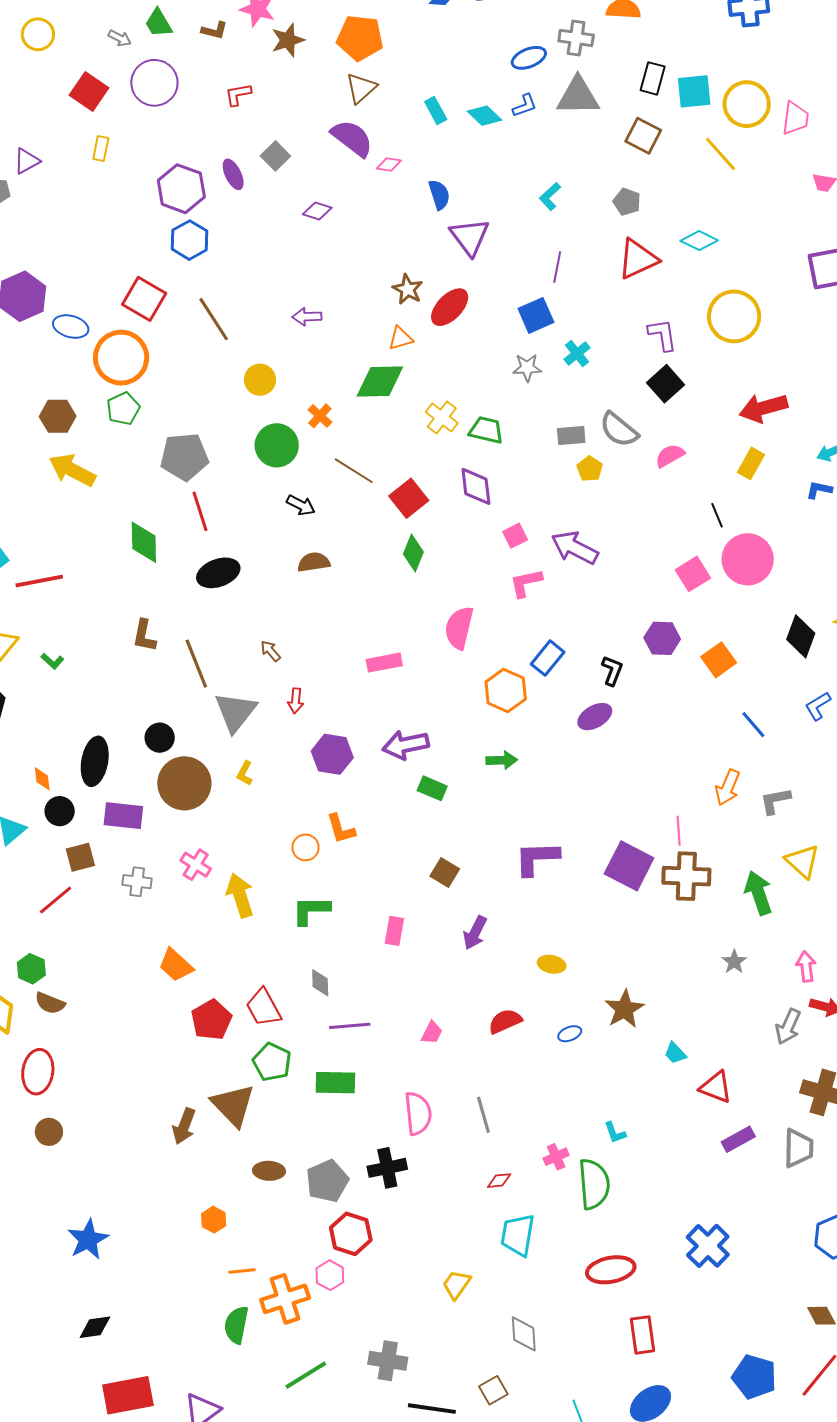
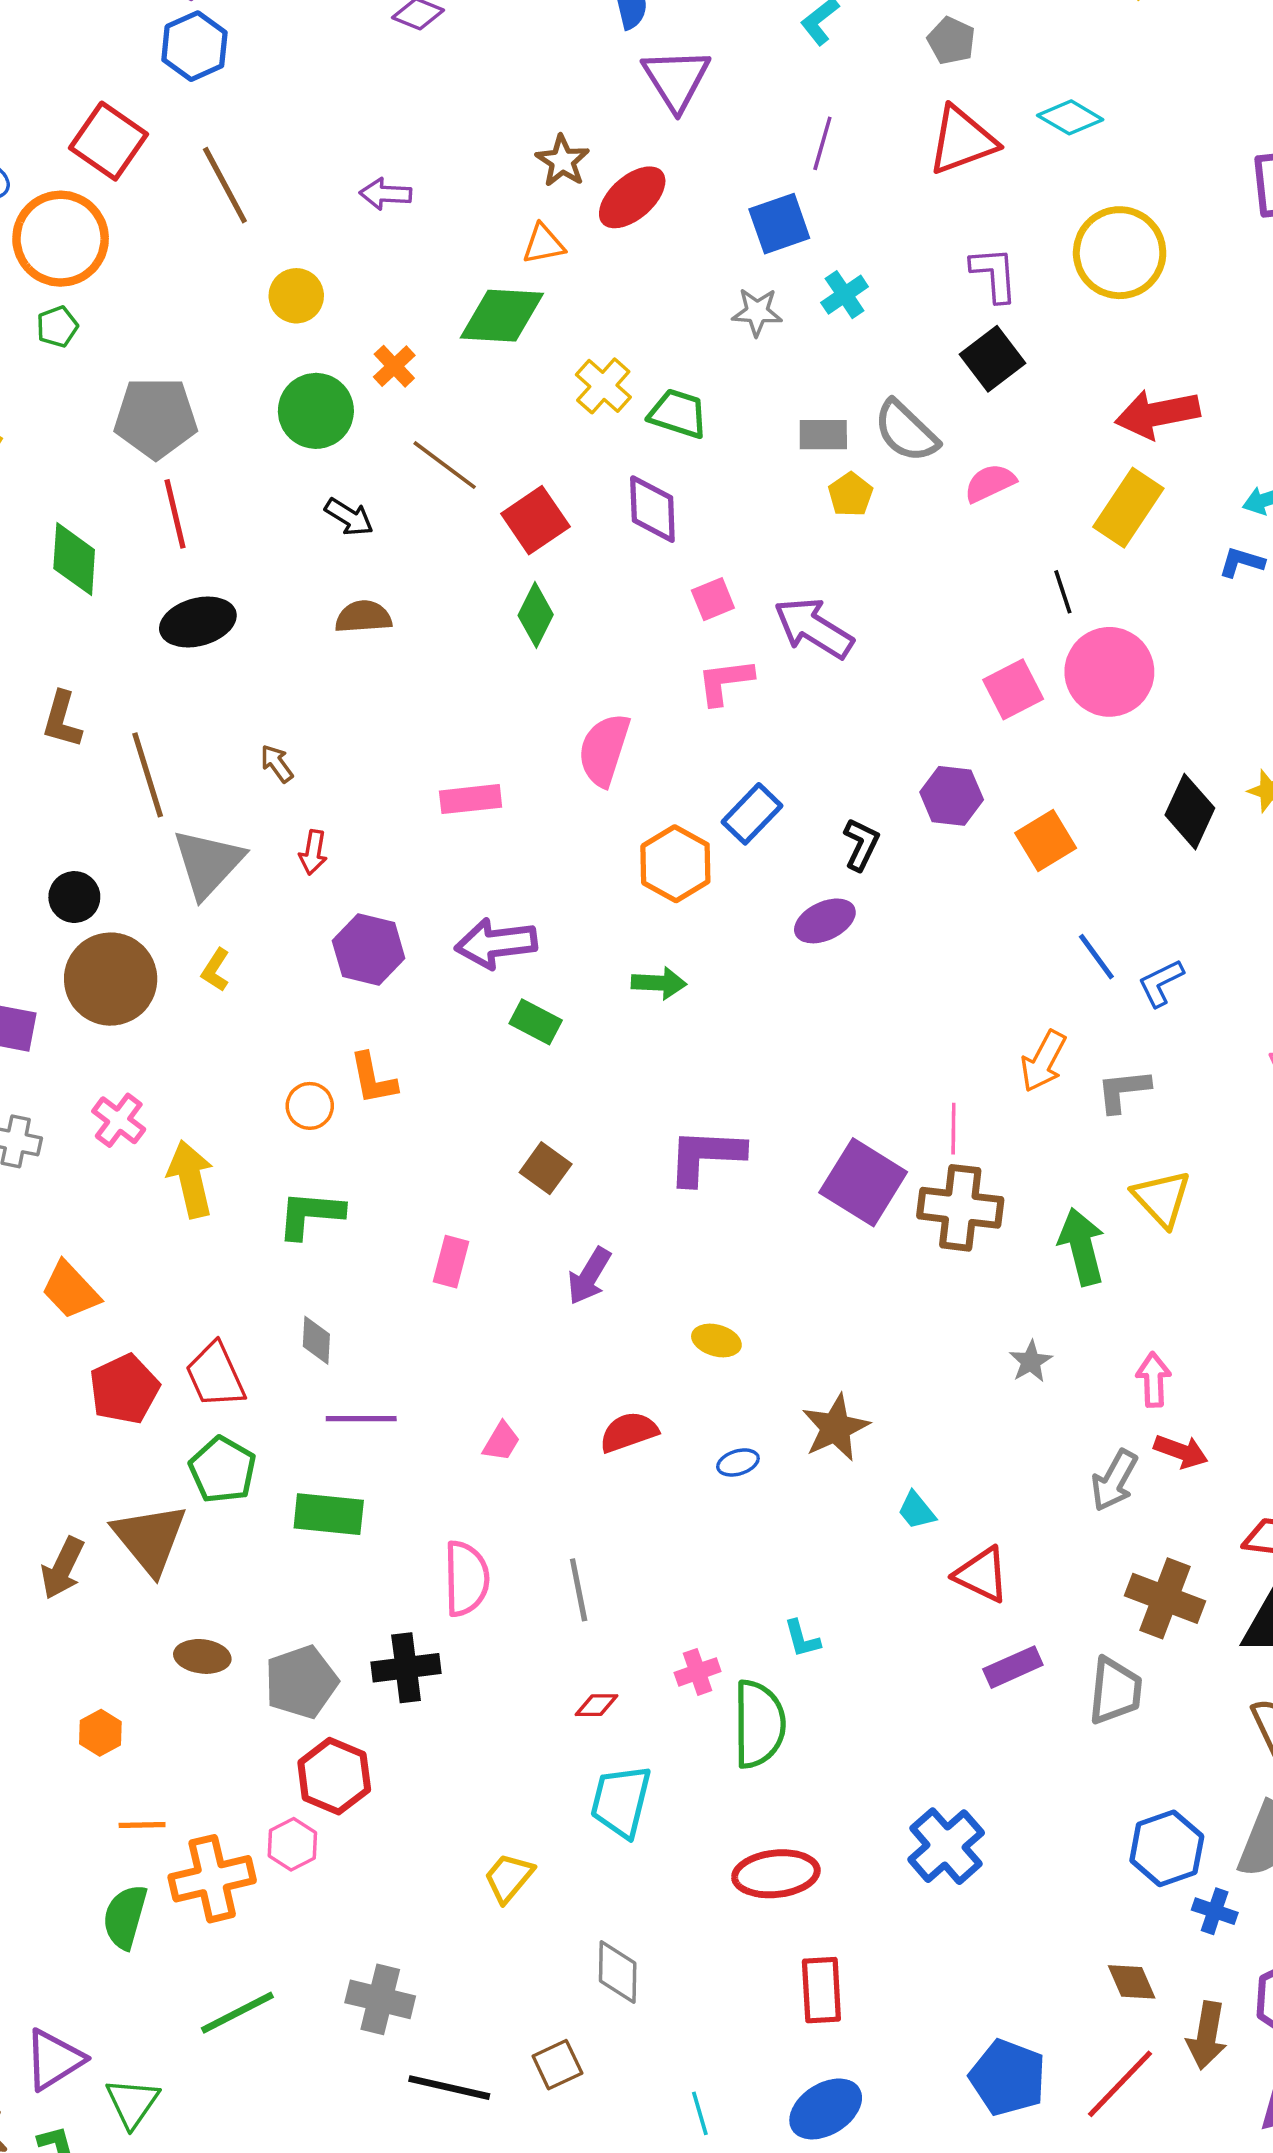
green pentagon: (123, 409) -> (57, 327), size x0.7
yellow rectangle: (751, 463) -> (1128, 508), size x1.4
blue L-shape: (818, 706) -> (1161, 983), moved

